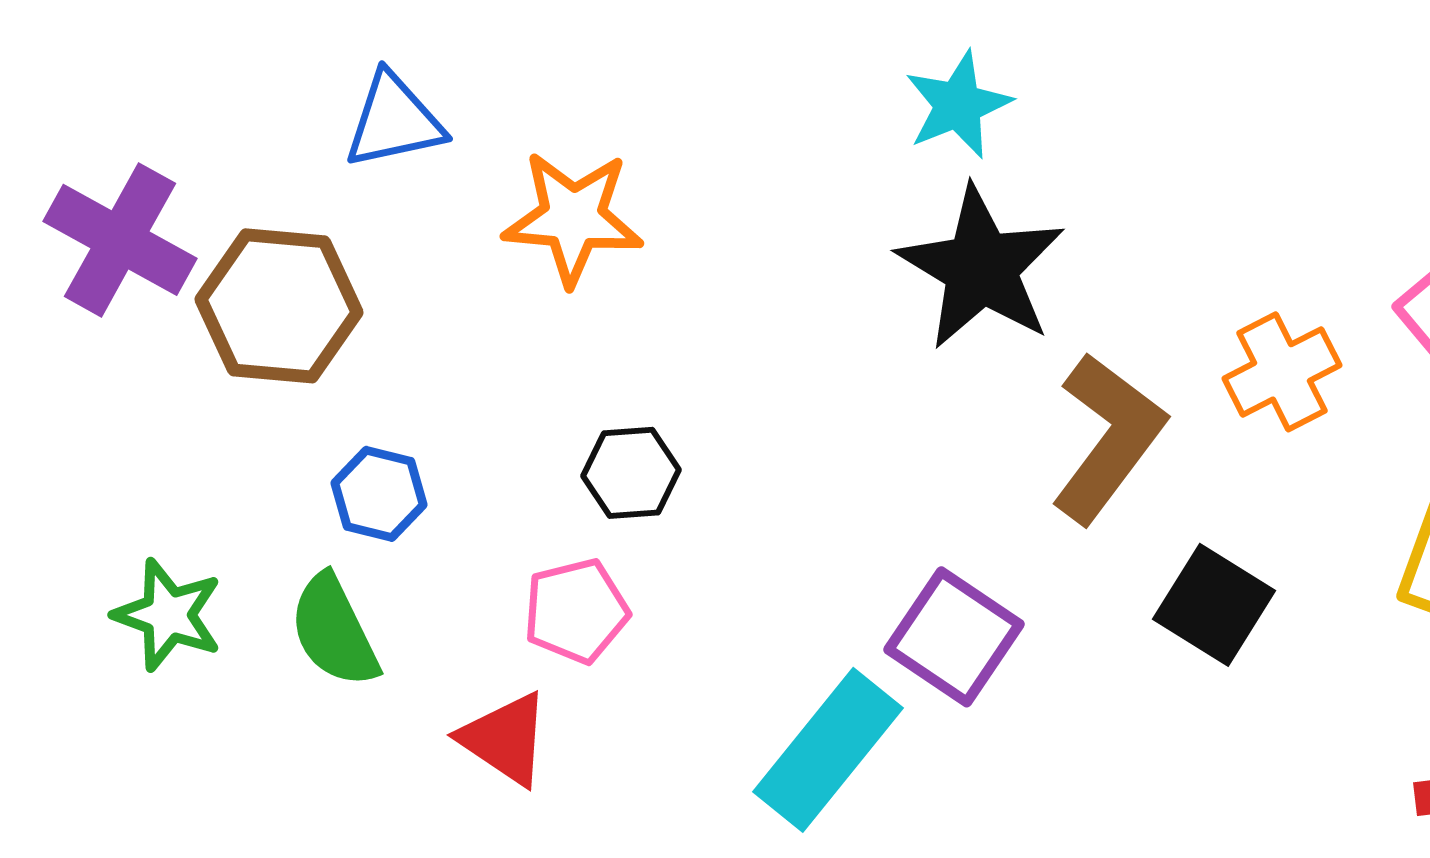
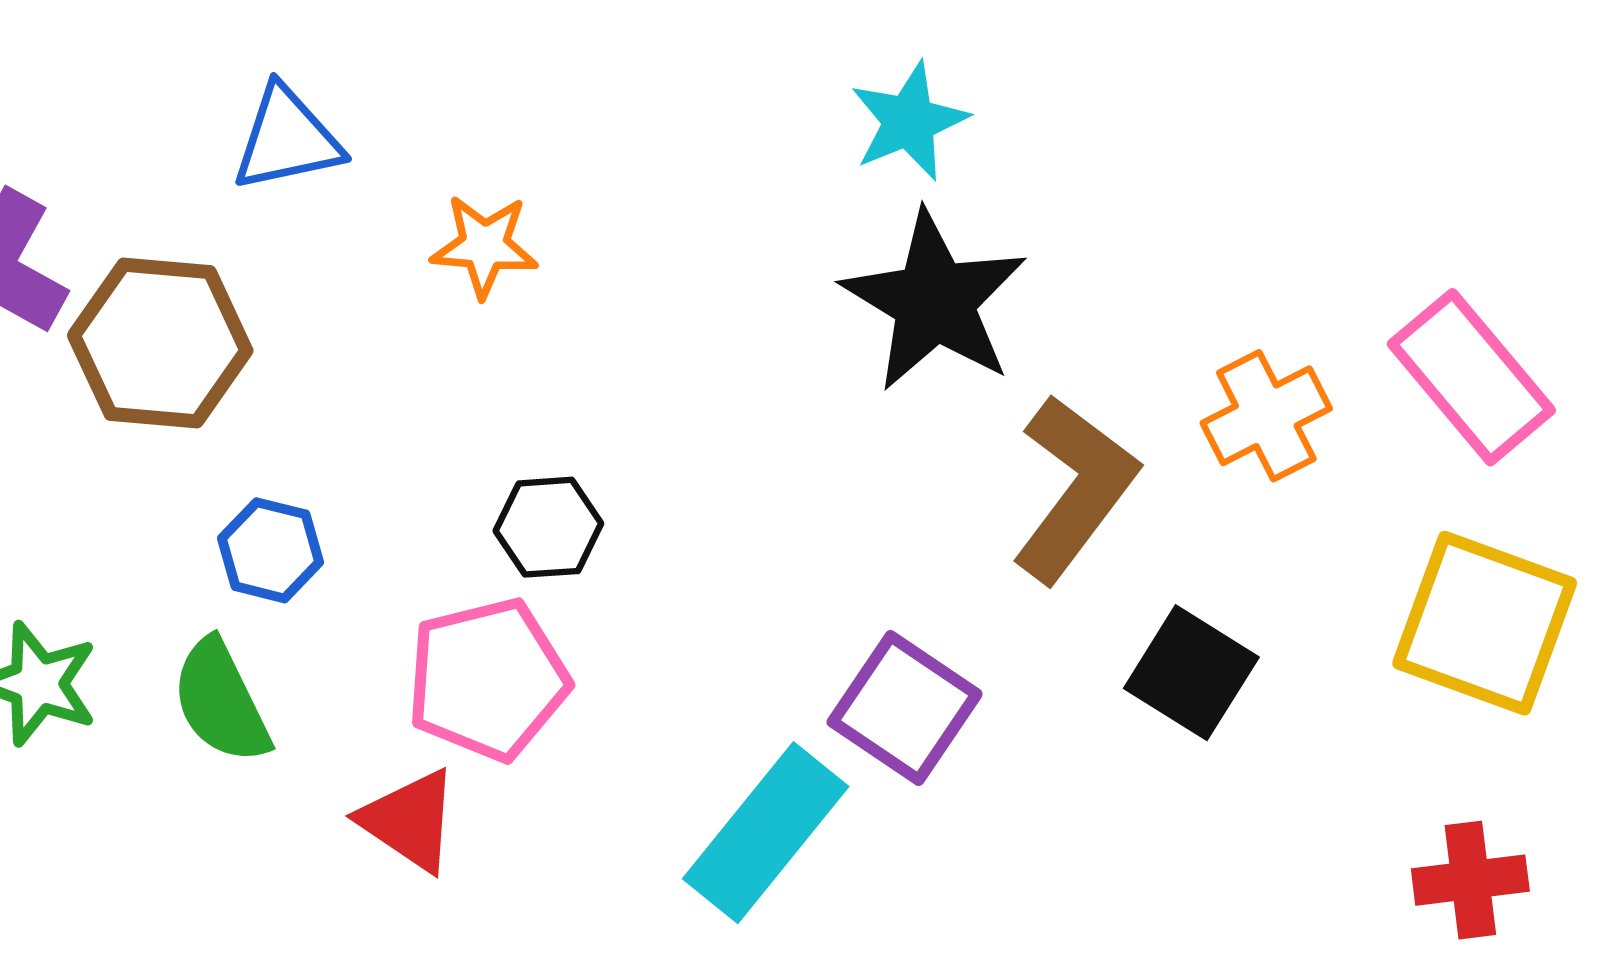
orange star: (573, 218) -> (484, 246), size x0.7
pink pentagon: (576, 611) -> (488, 679), size x1.4

